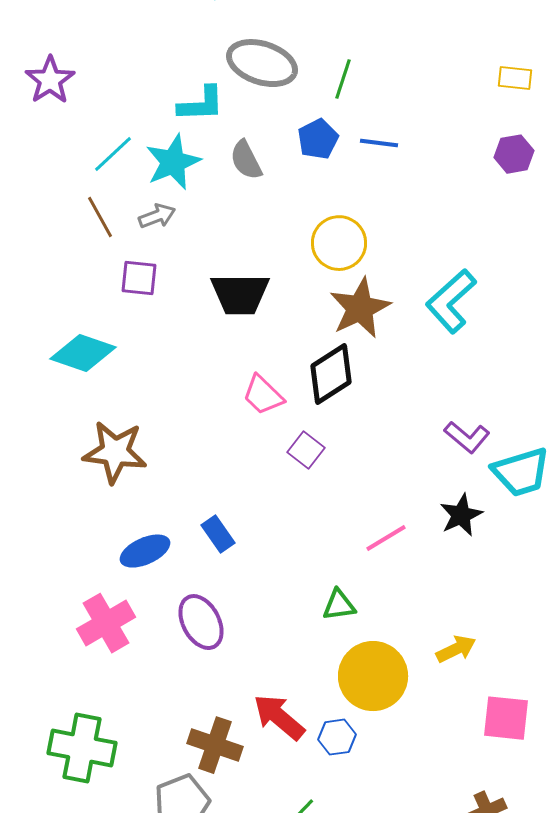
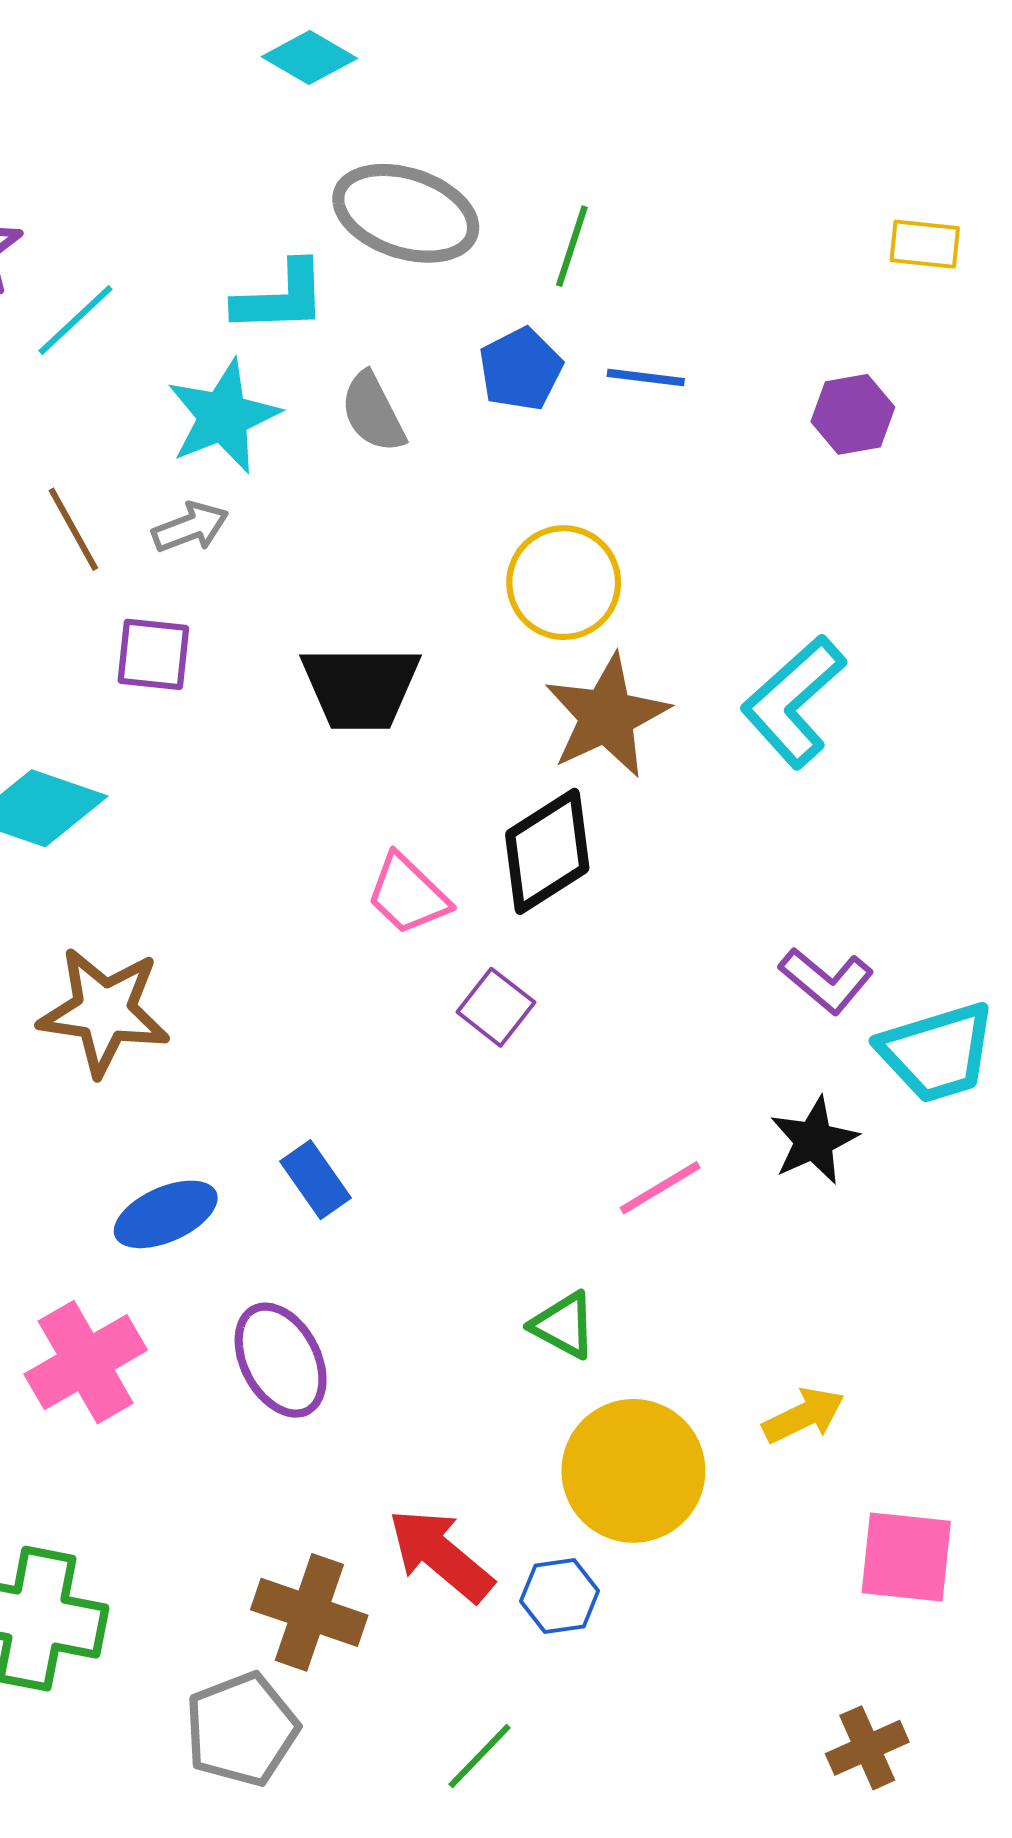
cyan line: (113, 154) -> (75, 320), moved
purple hexagon: (514, 154) -> (853, 414), moved
green triangle: (339, 605) -> (564, 1325), turned 36

